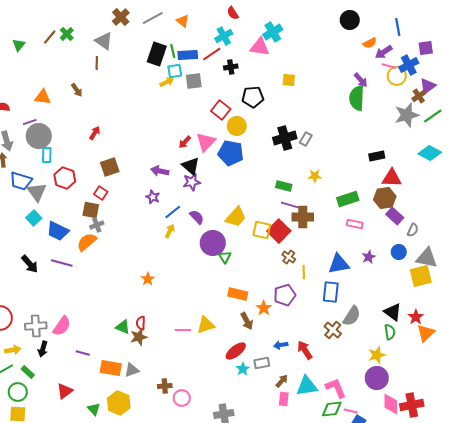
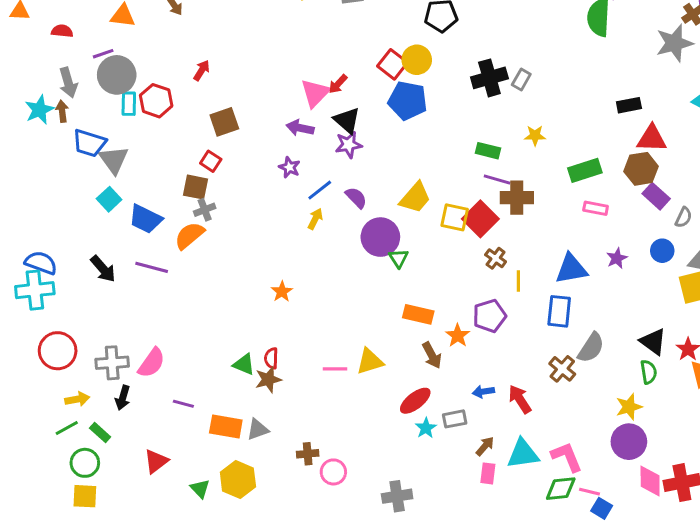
red square: (221, 110) -> (392, 64), moved
pink triangle: (206, 142) -> (315, 93), moved
red hexagon: (65, 178) -> (156, 101), moved

